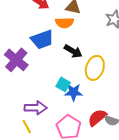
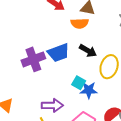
blue trapezoid: (42, 39) -> (58, 53), moved
purple cross: (16, 60) -> (33, 59), turned 30

